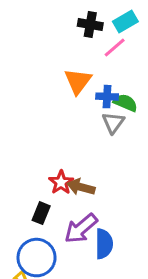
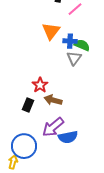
red star: (61, 182) -> (40, 85), moved
black rectangle: (41, 213) -> (28, 105), moved
blue semicircle: (104, 244) -> (68, 137), turned 78

